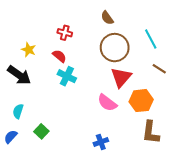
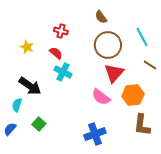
black arrow: (19, 75) -> (30, 86), moved
blue cross: (101, 142) -> (95, 134), size x1.5

